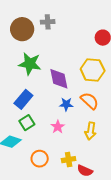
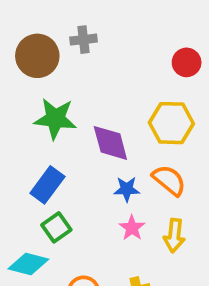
pink star: (58, 127) -> (132, 228), moved

